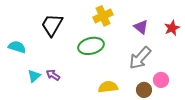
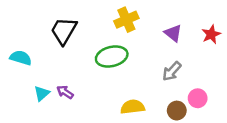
gray arrow: (140, 58) -> (172, 71), size x0.7

